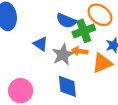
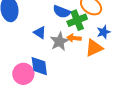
blue diamond: (67, 86) -> (39, 66), moved

